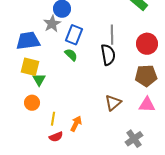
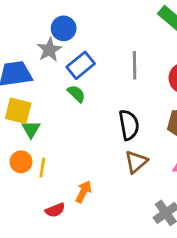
blue rectangle: (74, 35) -> (81, 65), turned 30
black semicircle: (108, 55) -> (129, 125), moved
yellow line: (53, 119) -> (42, 168), moved

